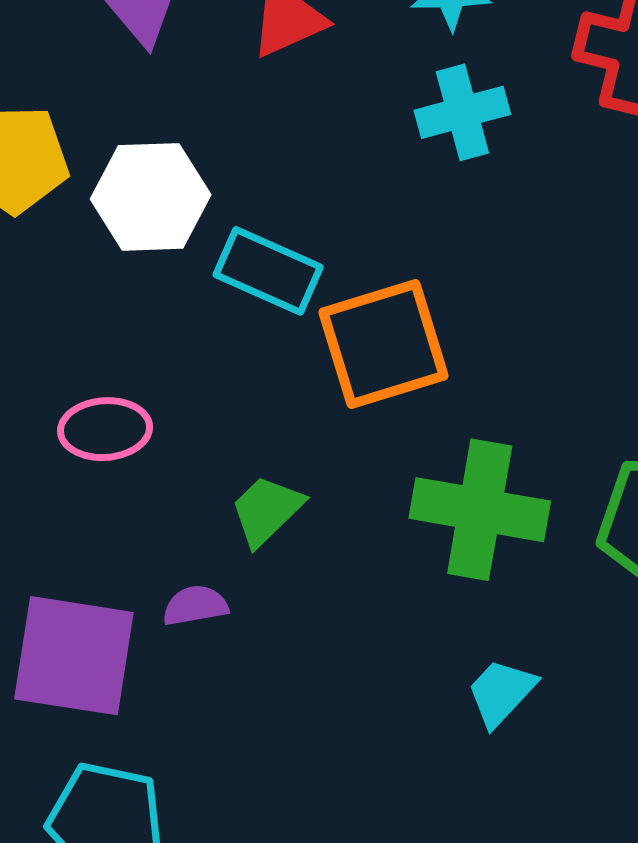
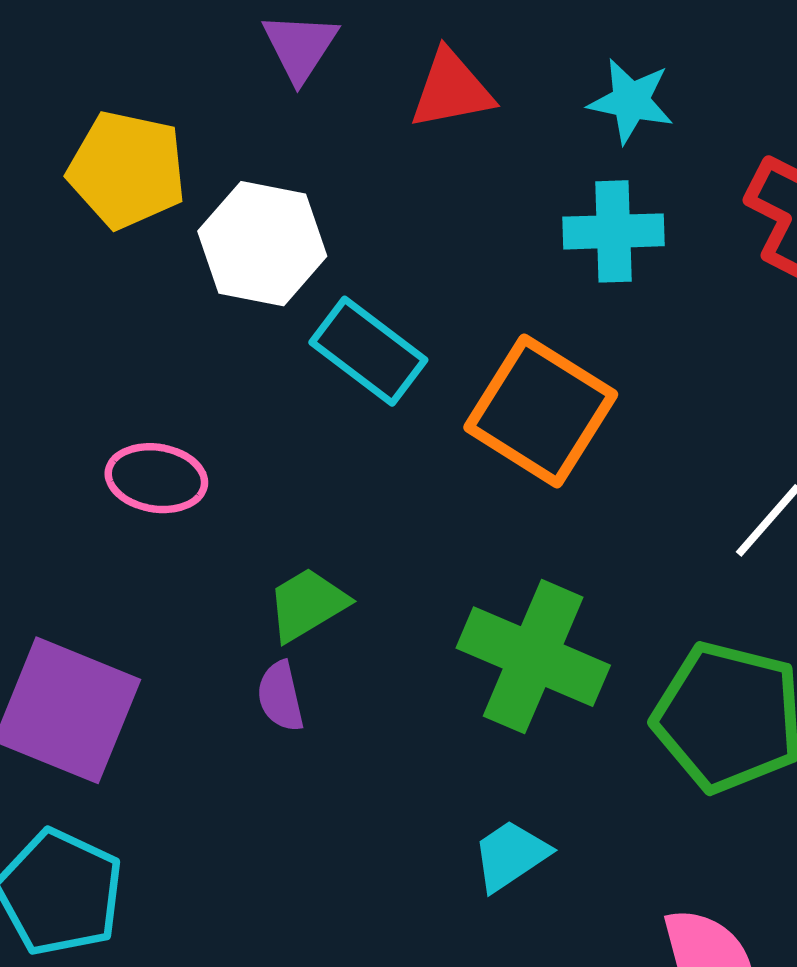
orange square: (384, 344) -> (541, 411), moved, turned 36
purple semicircle: (195, 605) -> (280, 696), moved, turned -106

